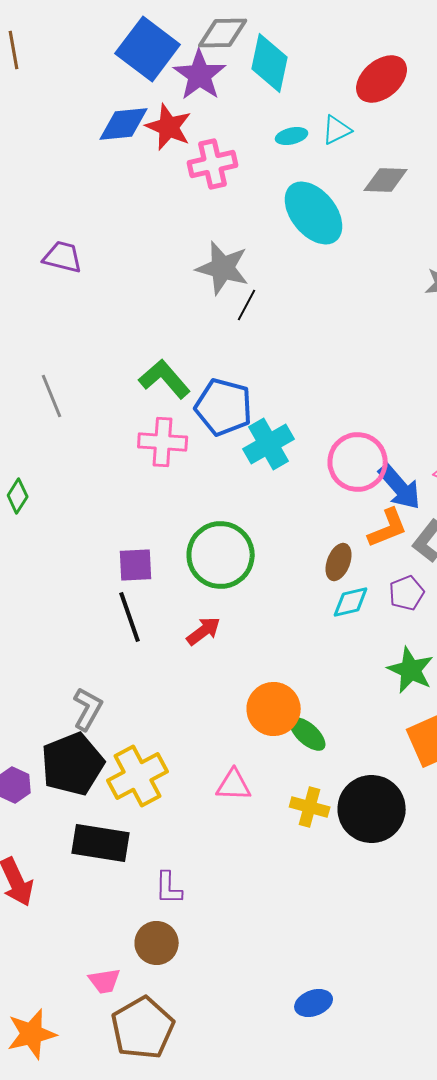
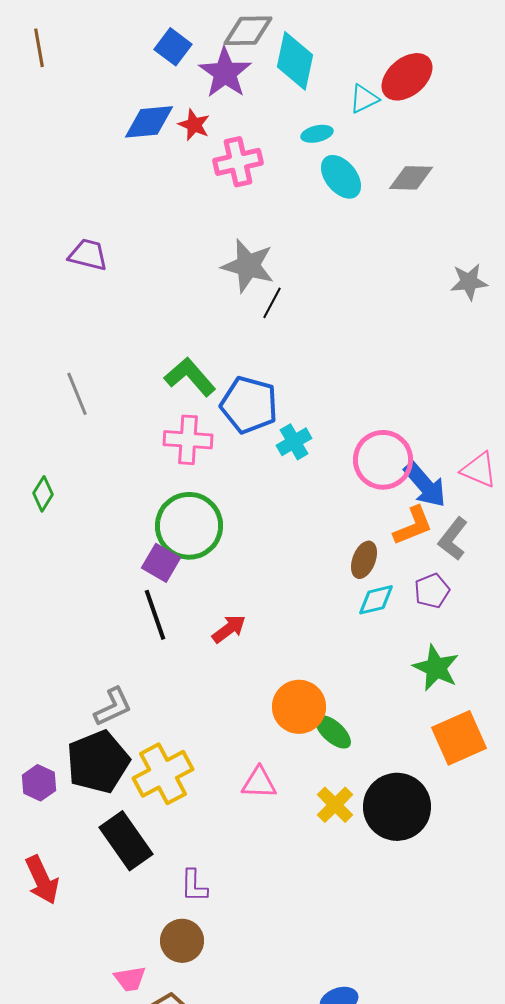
blue square: (148, 49) -> (173, 47), size x0.6
red star: (169, 127) -> (194, 125), size x0.7
cyan triangle: (337, 130) -> (364, 99), moved
cyan ellipse: (314, 213) -> (341, 177), moved, size x0.7
cyan cross: (269, 444) -> (294, 442), size x0.7
green circle: (221, 555) -> (189, 526), moved
purple square: (136, 565) -> (161, 563), turned 33
gray L-shape: (88, 709) -> (113, 707), turned 36
yellow cross: (310, 807) -> (335, 805), turned 30
black rectangle: (101, 843) -> (126, 841), turned 46

